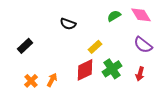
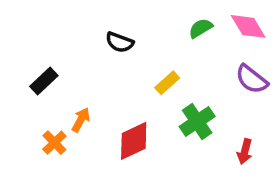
red diamond: (85, 70) -> (134, 141), moved
red arrow: (140, 74) -> (245, 151), moved
orange arrow: (52, 80) -> (81, 120), moved

